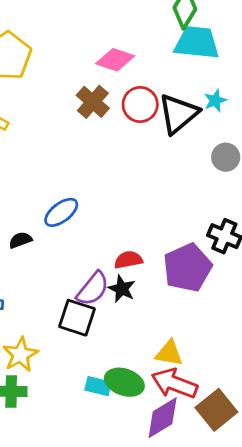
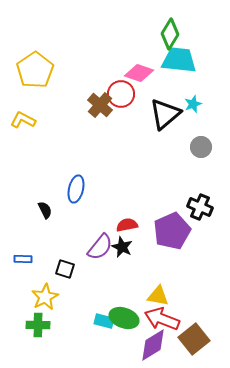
pink diamond: (115, 60) -> (139, 73), moved
red circle: (140, 104) -> (121, 94), moved
blue ellipse: (61, 212) -> (76, 189), turned -40
black semicircle: (20, 240) -> (45, 210), turned 84
black square: (77, 318) -> (65, 269), moved, size x0.7

